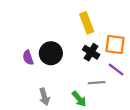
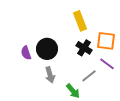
gray line: (97, 83) -> (89, 76), turned -35
gray arrow: (44, 97) -> (50, 75), moved

